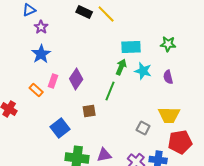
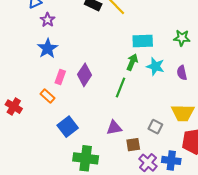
orange rectangle: (36, 90) -> (48, 96), moved
brown square: (89, 111) -> (133, 145), moved
purple triangle: (104, 155) -> (114, 128), moved

